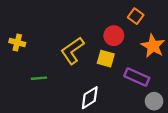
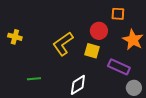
orange square: (136, 16) -> (118, 14), turned -32
green line: (39, 78) -> (34, 79), moved

